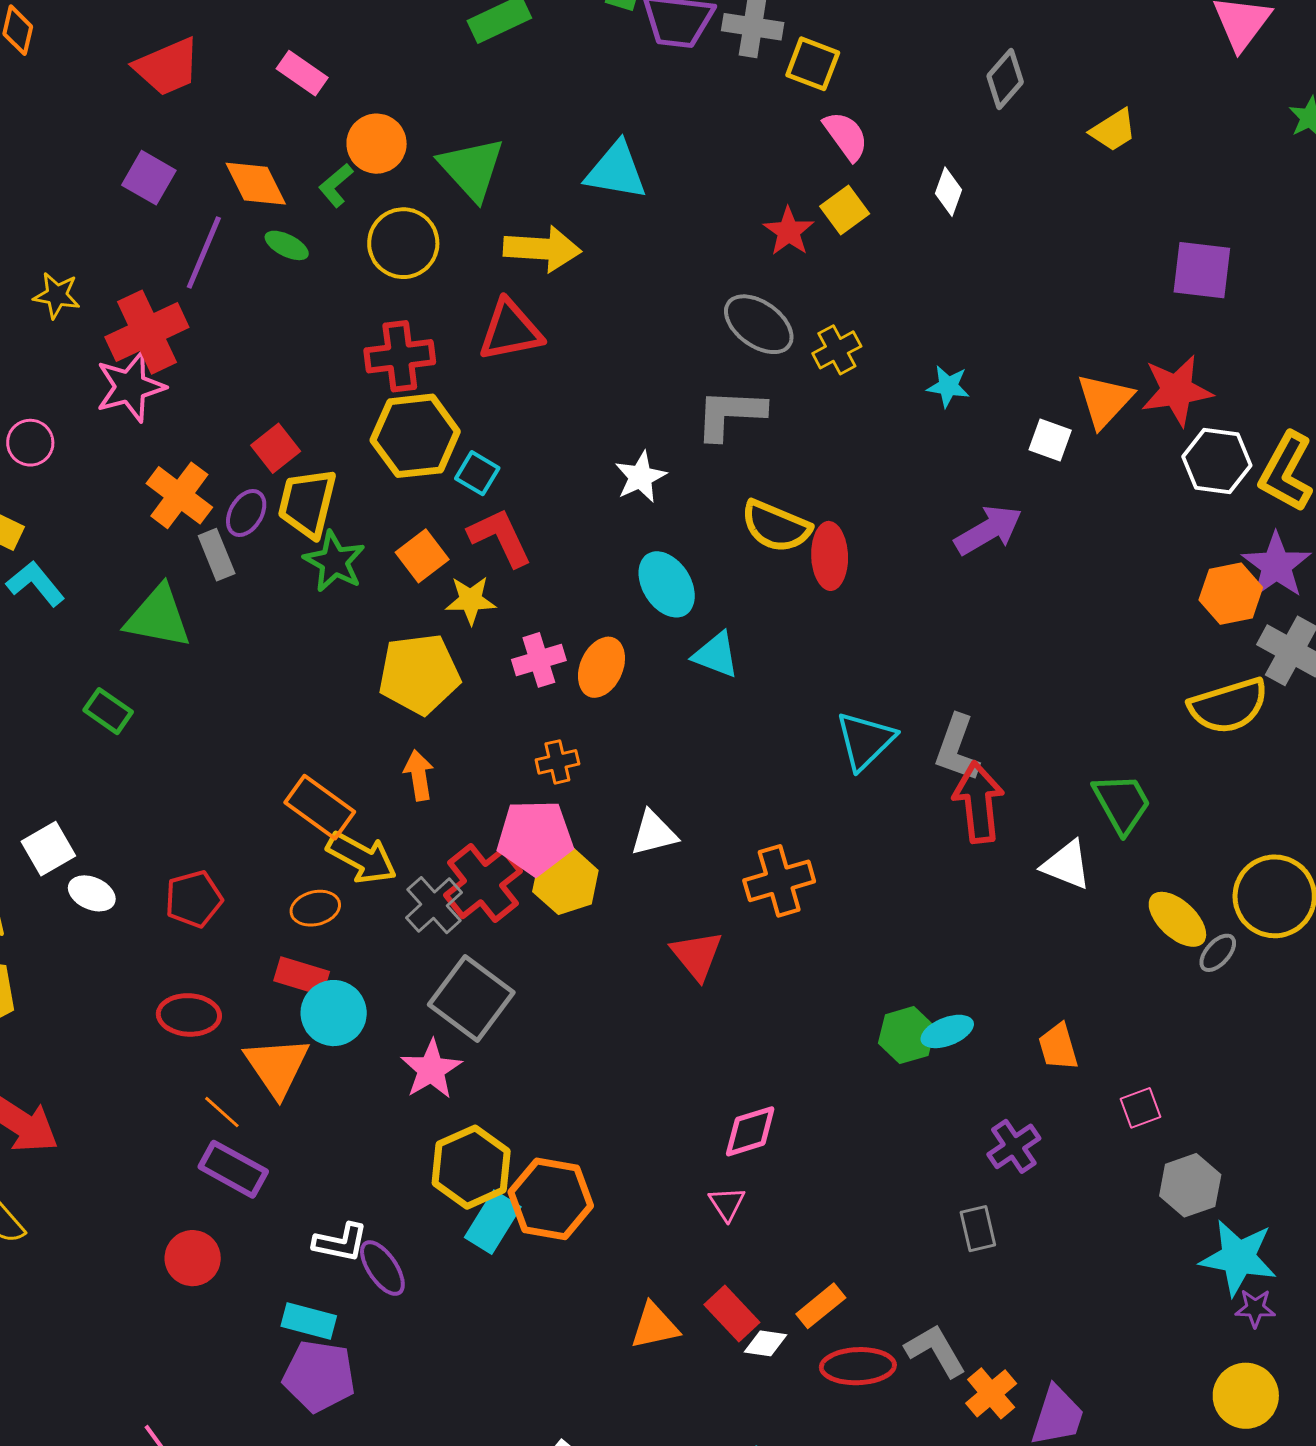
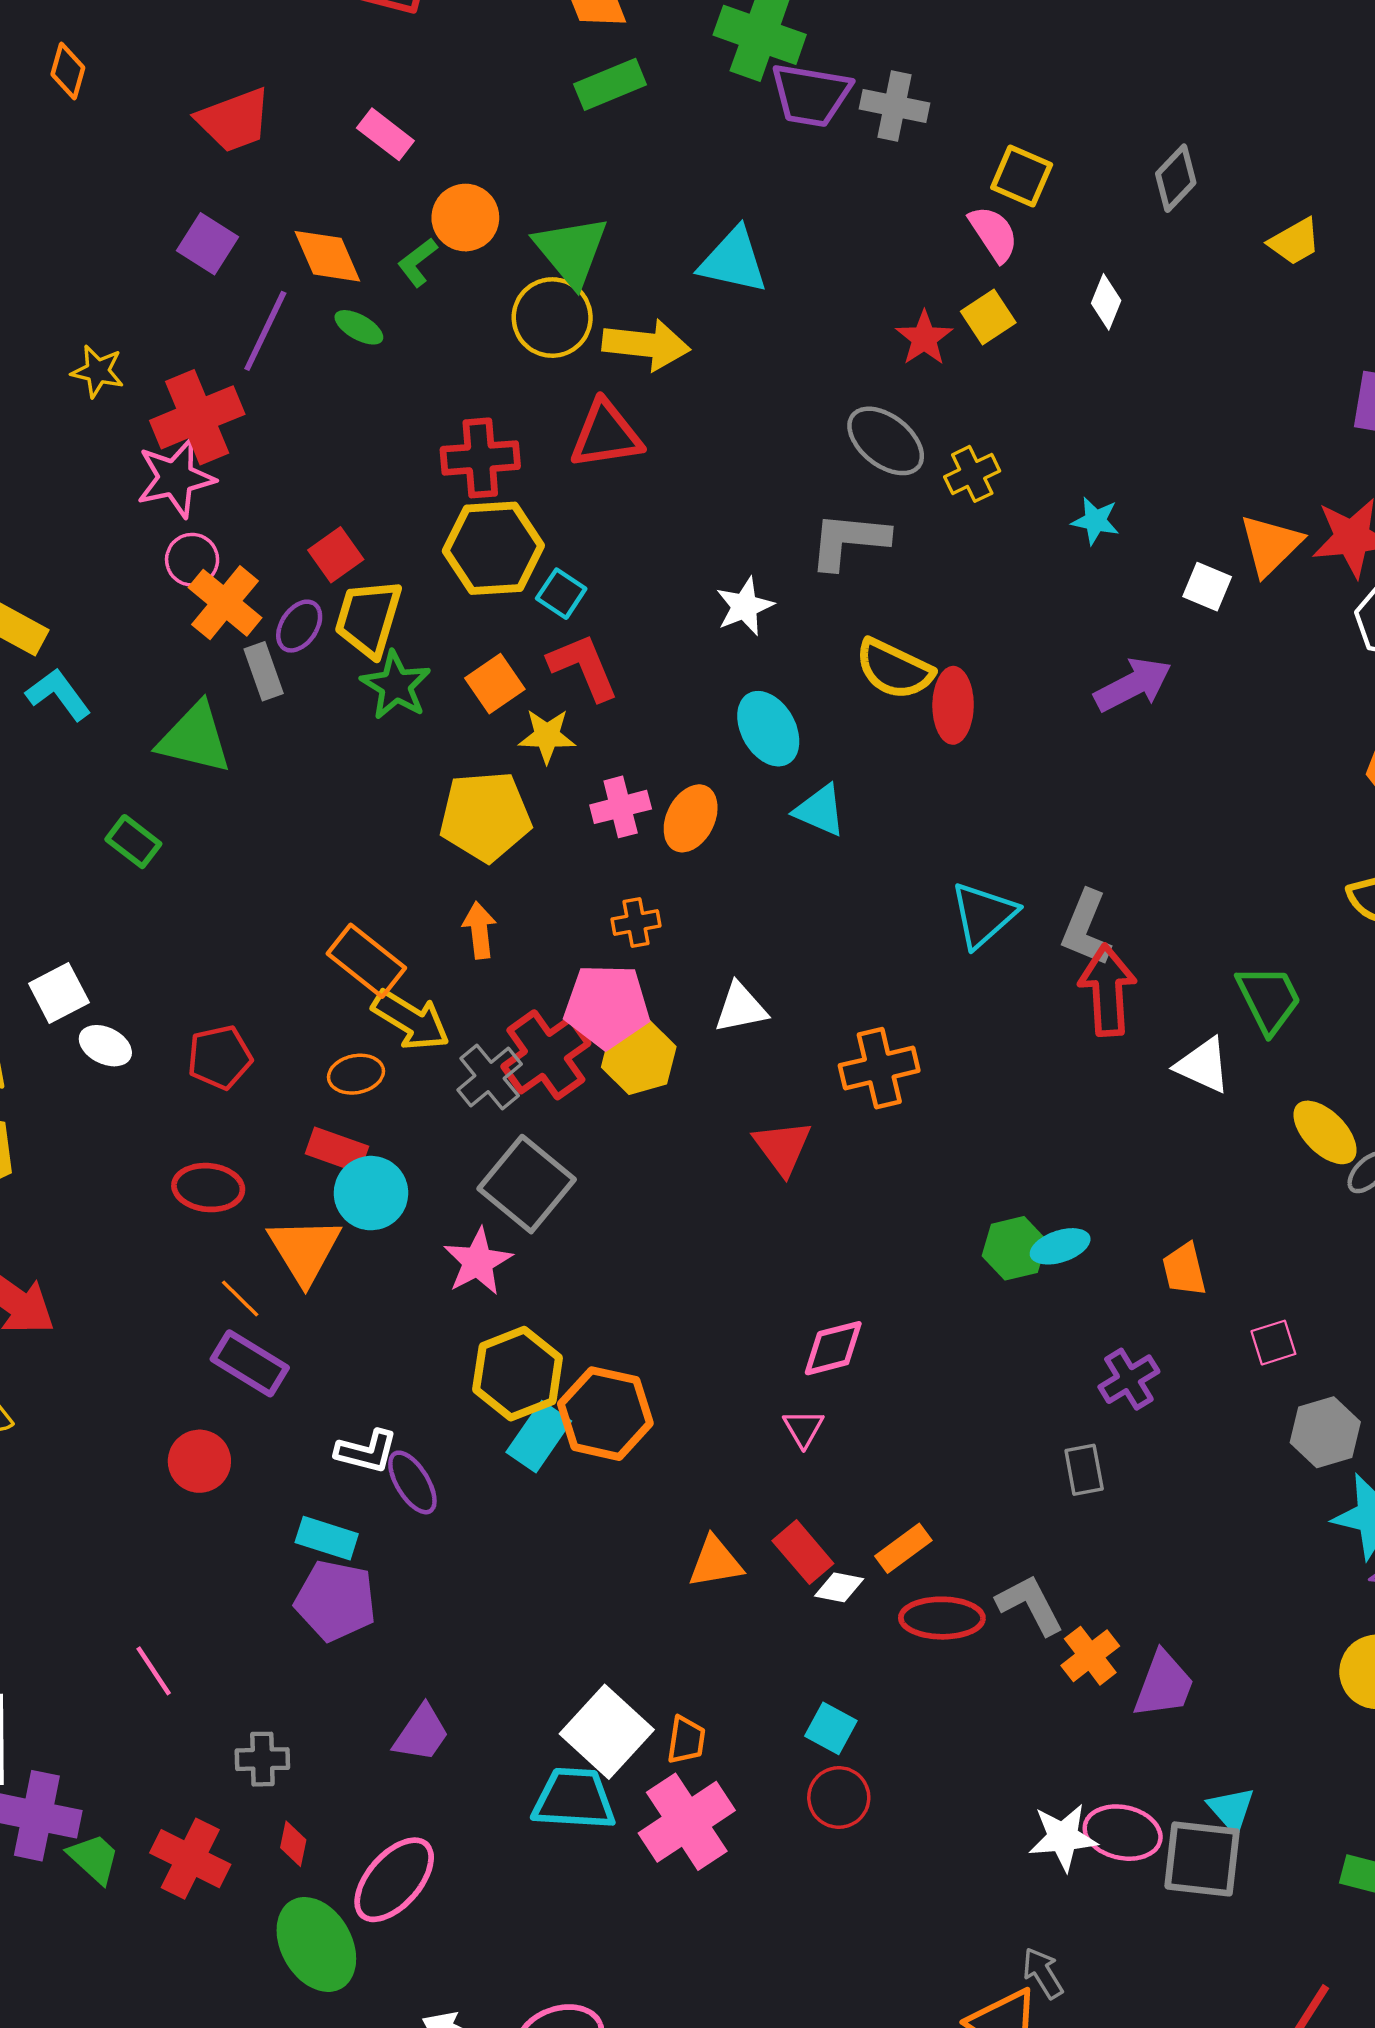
yellow square: (813, 64) -> (1022, 176), moved
yellow circle: (403, 243) -> (552, 318), moved
pink circle: (30, 443) -> (192, 560), moved

